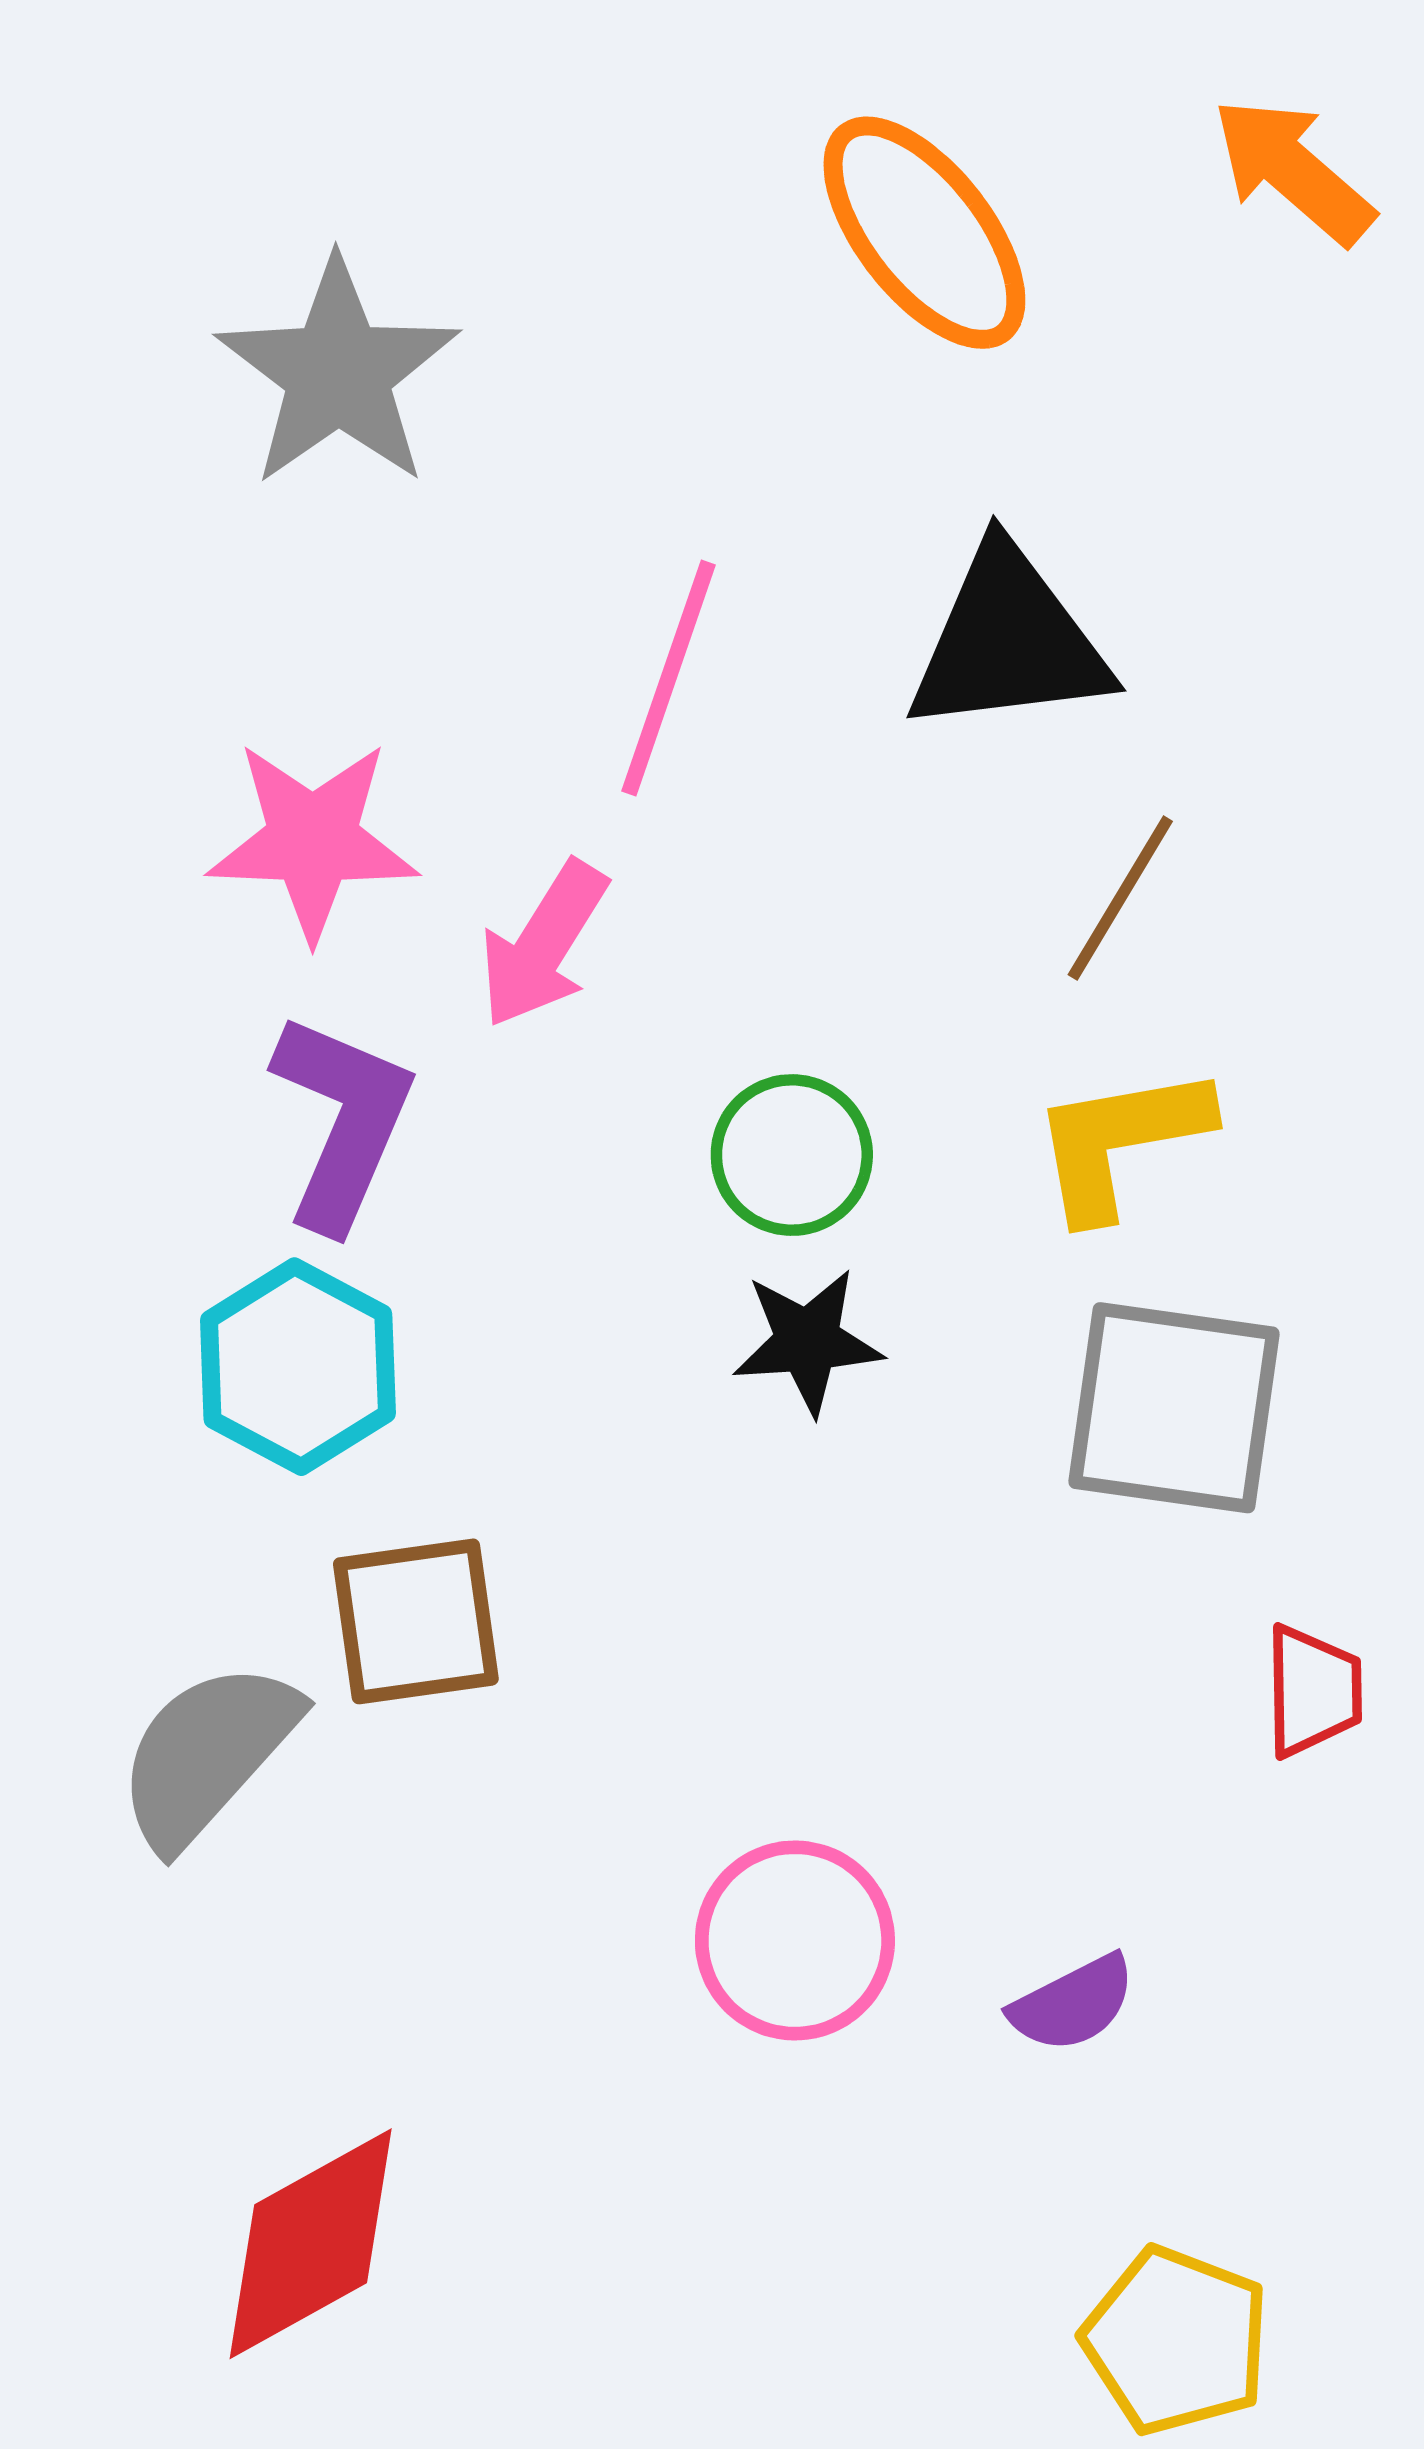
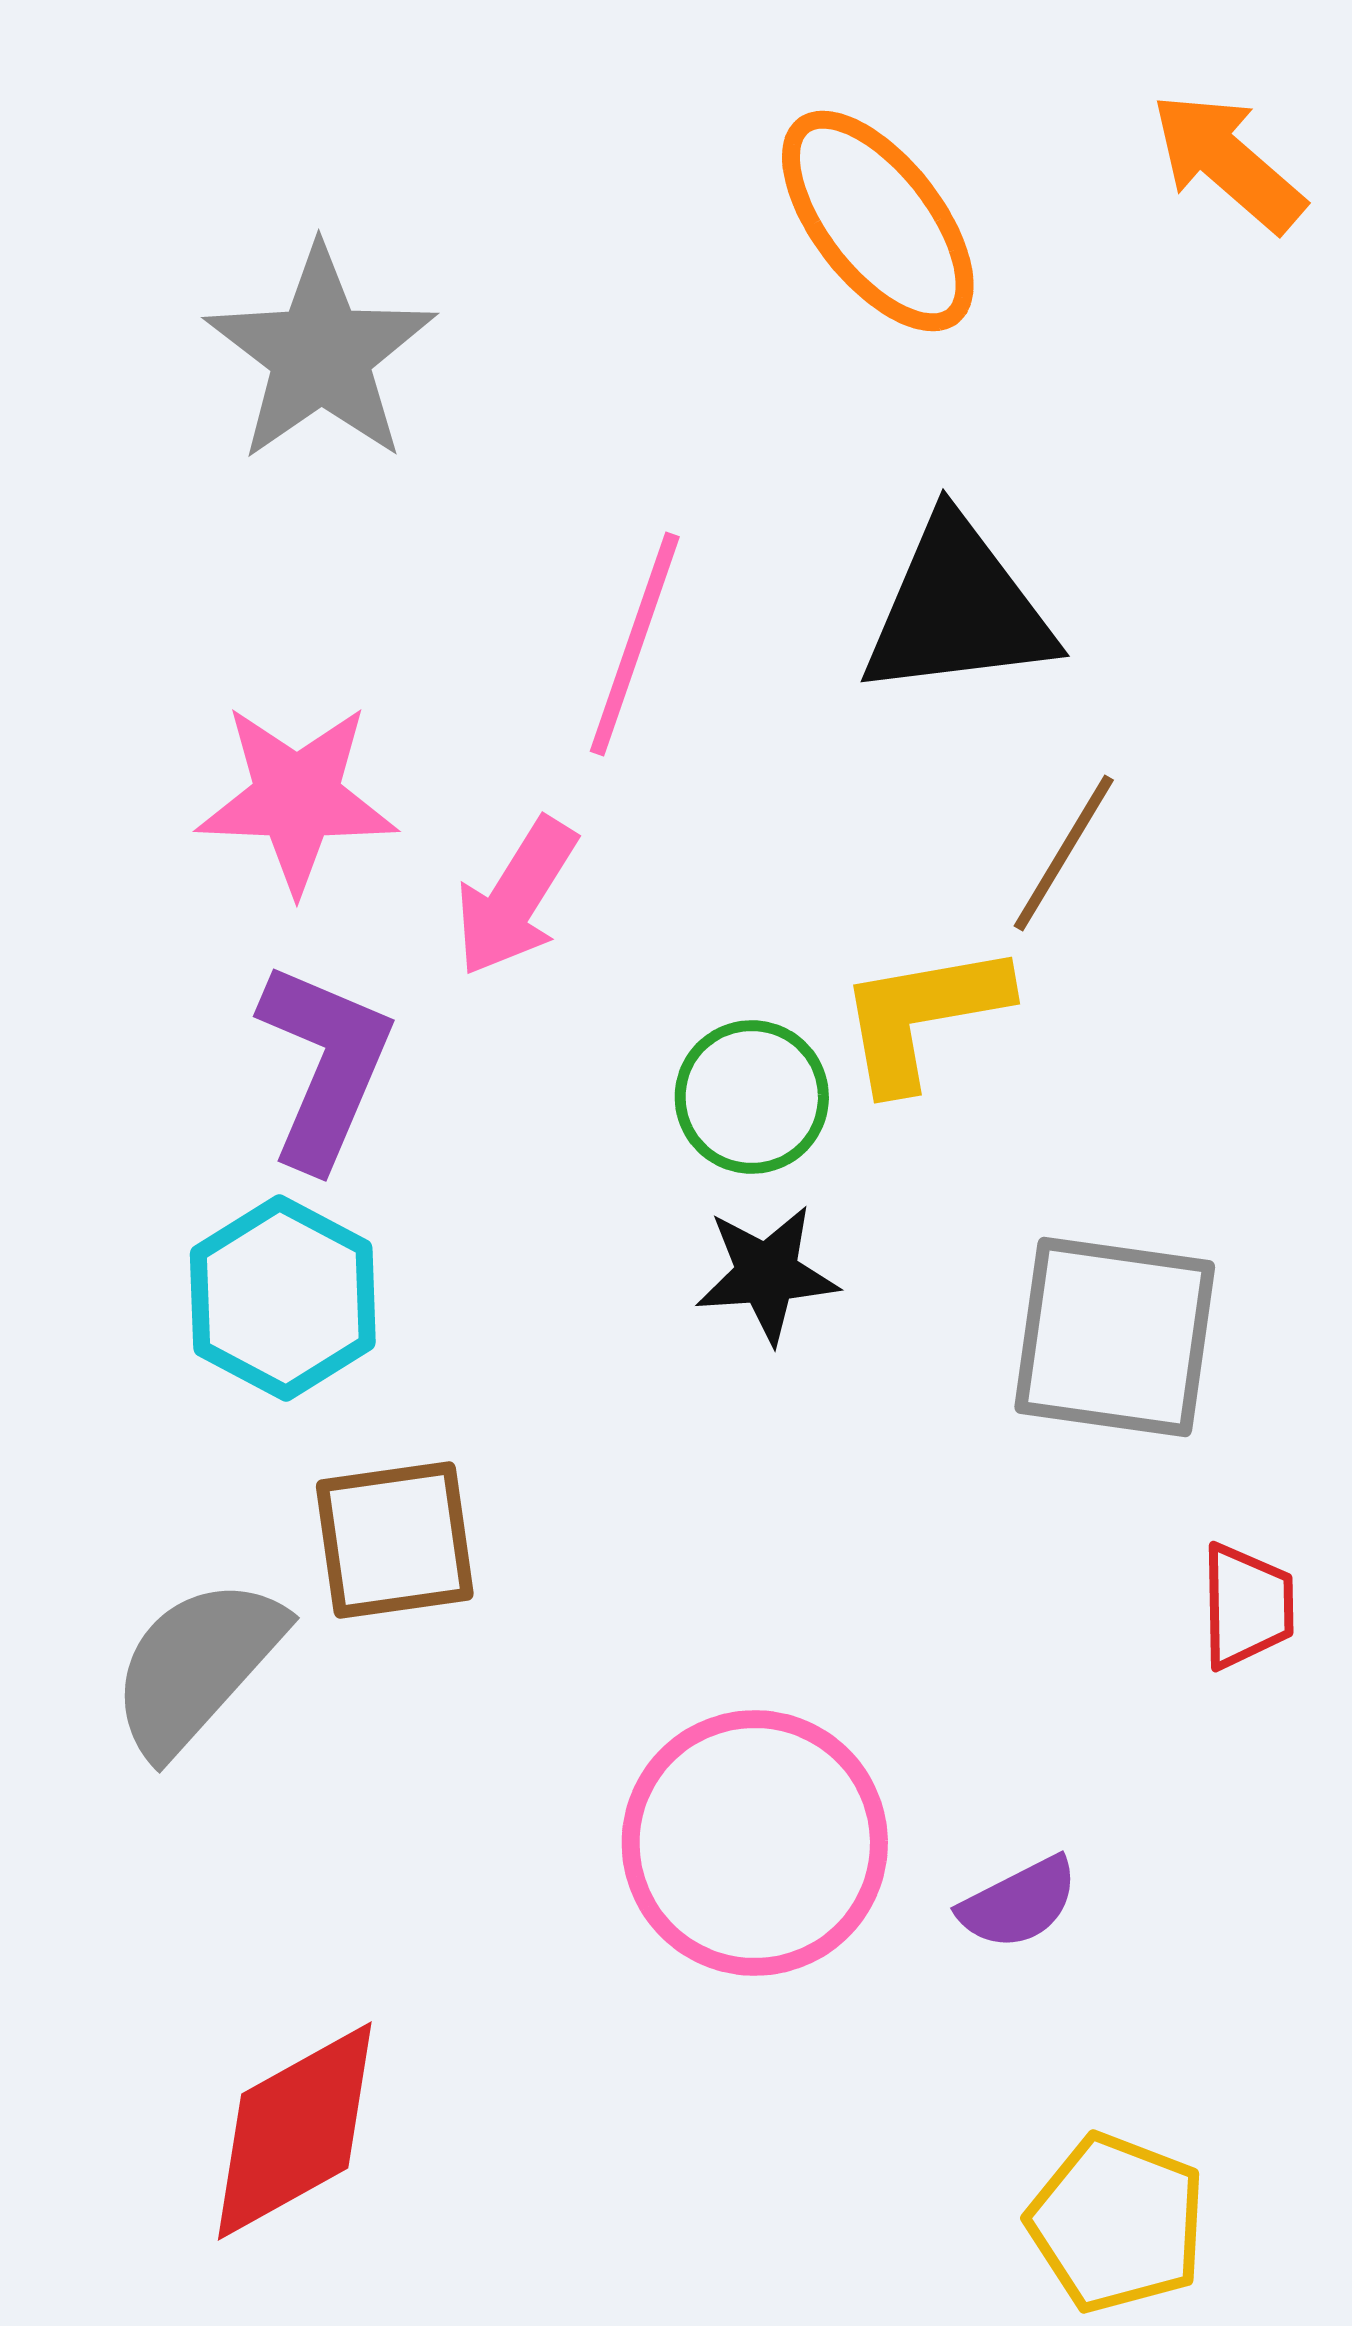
yellow L-shape: (1120, 1141) -> (923, 1016), moved
pink circle: (795, 1940) -> (755, 1843), size x1.4

